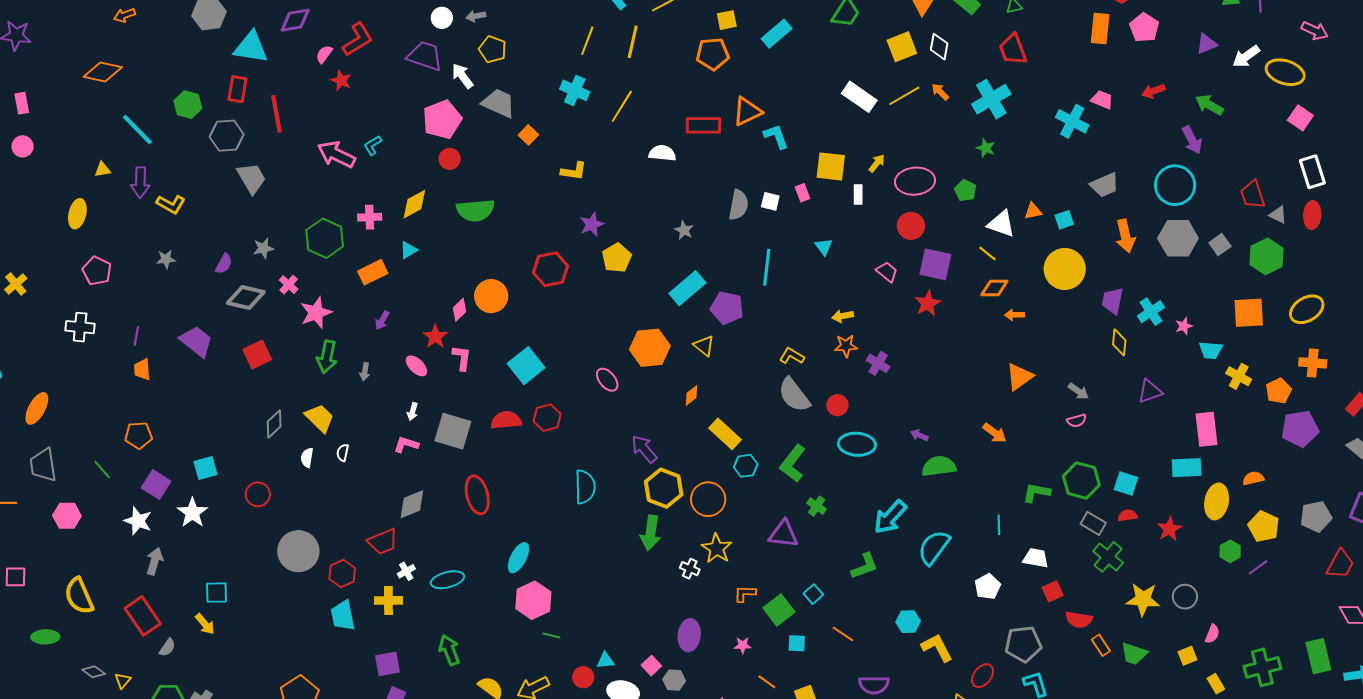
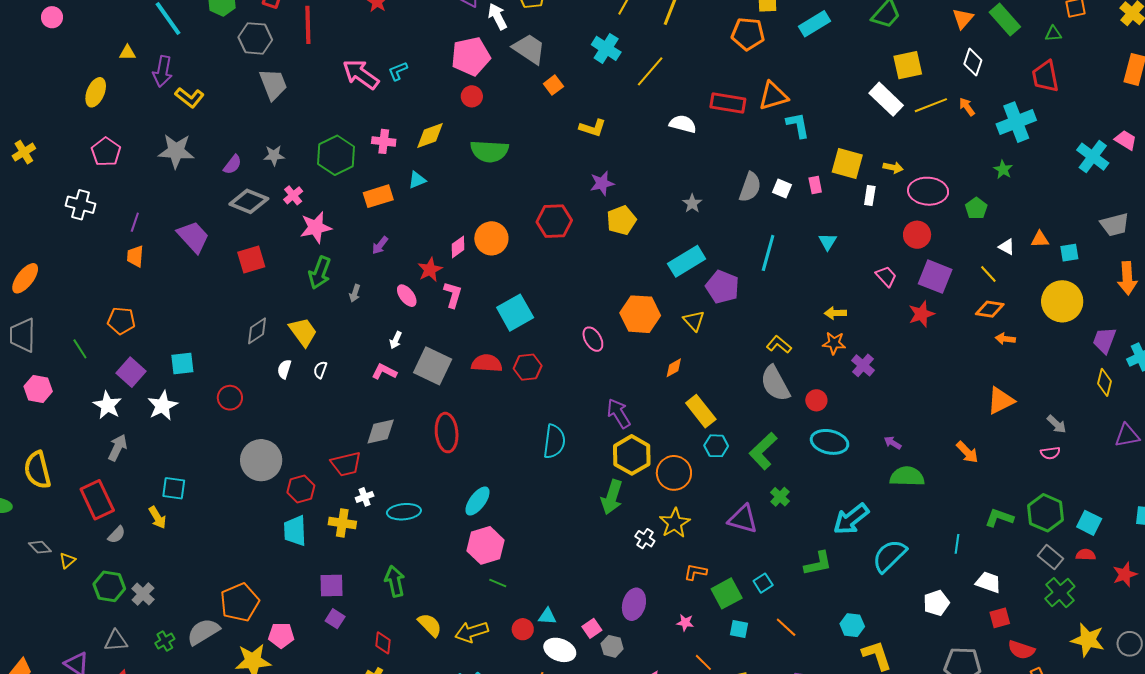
yellow square: (902, 47) -> (908, 65), moved
yellow arrow: (877, 163) -> (893, 168), turned 54
white triangle: (1001, 224) -> (1007, 247), size x0.6
gray star: (166, 259) -> (176, 151), size x1.8

